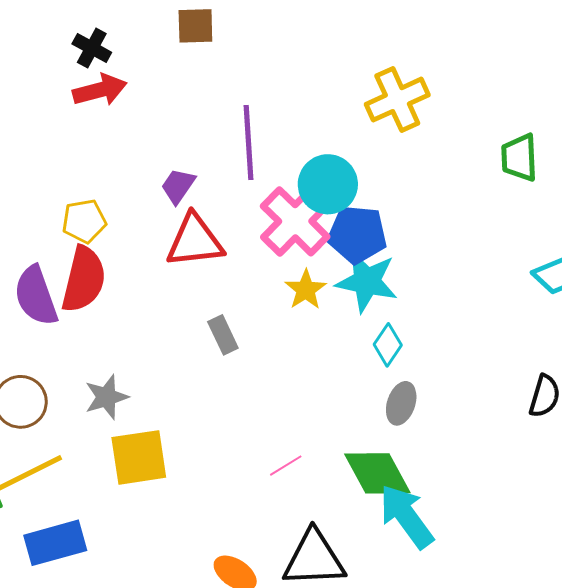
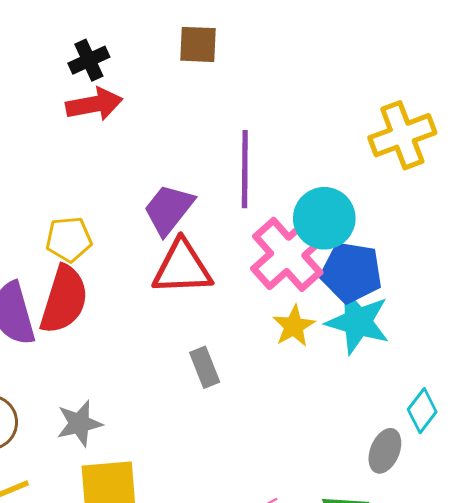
black cross: (92, 48) -> (89, 60), turned 33
purple trapezoid: (178, 186) -> (169, 209), size x1.4
cyan diamond: (388, 345) -> (422, 411), moved

